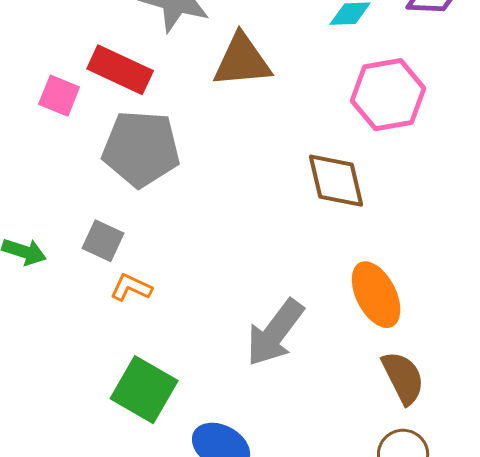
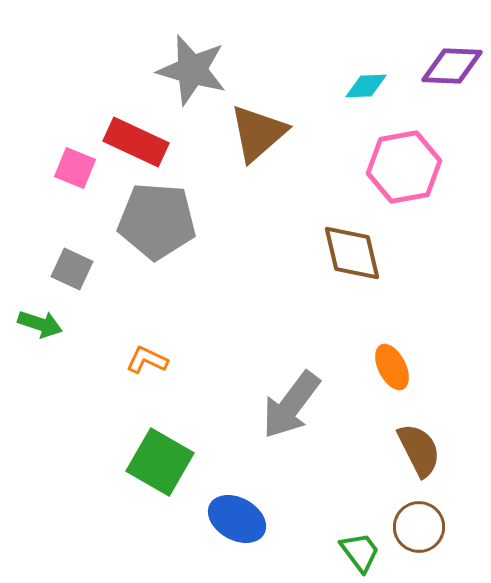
brown triangle: (242, 61) -> (258, 133), turned -36
gray square: (103, 241) -> (72, 269), moved
orange ellipse: (376, 295) -> (392, 367), size x0.7

